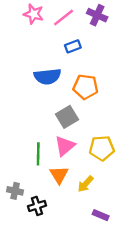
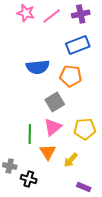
purple cross: (97, 15) -> (81, 14), turned -36
blue rectangle: (73, 46) -> (78, 45), moved, size x1.6
black cross: (37, 206) -> (29, 179), turned 35

